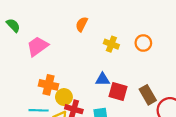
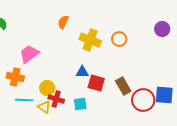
yellow cross: (111, 44) -> (90, 40), size x1.5
pink trapezoid: (37, 46) -> (29, 54), moved
orange cross: (49, 85) -> (15, 77), moved

